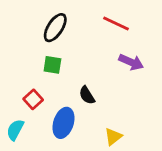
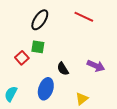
purple arrow: (131, 62) -> (96, 66), moved
red square: (33, 99) -> (22, 58), moved

